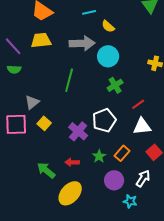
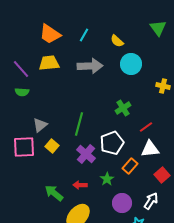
cyan line: (89, 12) -> (84, 35), moved, turned -48
yellow semicircle: (108, 26) -> (117, 41), moved
cyan circle: (108, 56) -> (131, 64), moved
green line: (69, 80) -> (79, 124), moved
orange rectangle: (122, 153) -> (130, 166), moved

